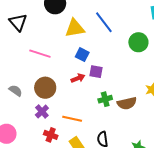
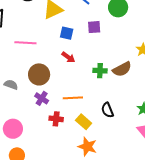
purple square: (96, 72) -> (94, 27), moved
red arrow: (78, 78) -> (68, 57), turned 72
green cross: (105, 99) -> (100, 71), turned 32

